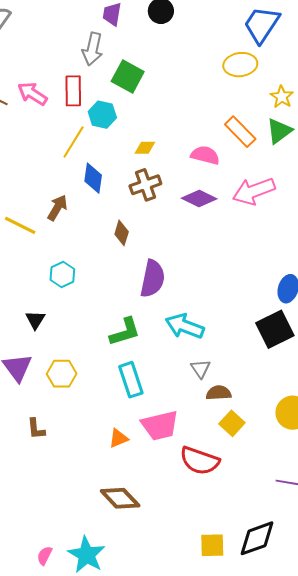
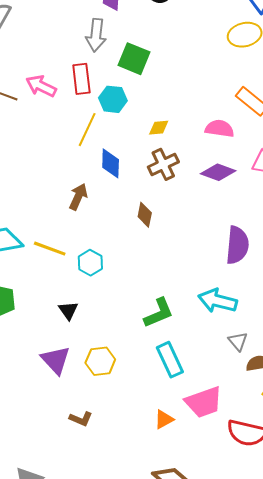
yellow line: (20, 225) -> (50, 249), moved
purple semicircle: (153, 279) -> (237, 245), moved
brown L-shape: (36, 429) -> (81, 419), turned -55

